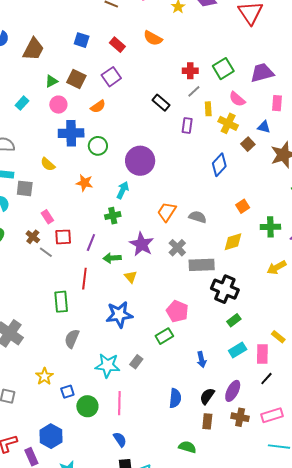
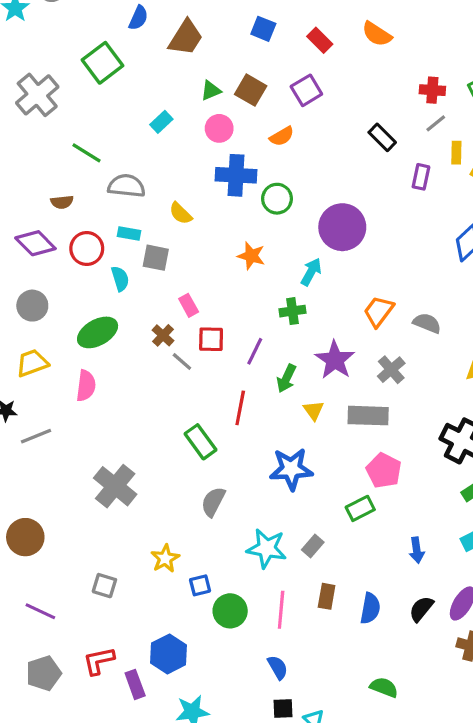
yellow semicircle: (48, 164) -> (181, 213), moved
green arrow: (112, 258) -> (286, 378), turned -66
gray rectangle: (202, 265) -> (368, 416), moved
green rectangle: (61, 302) -> (200, 442), turned -35
brown rectangle: (207, 421) -> (327, 596), moved

